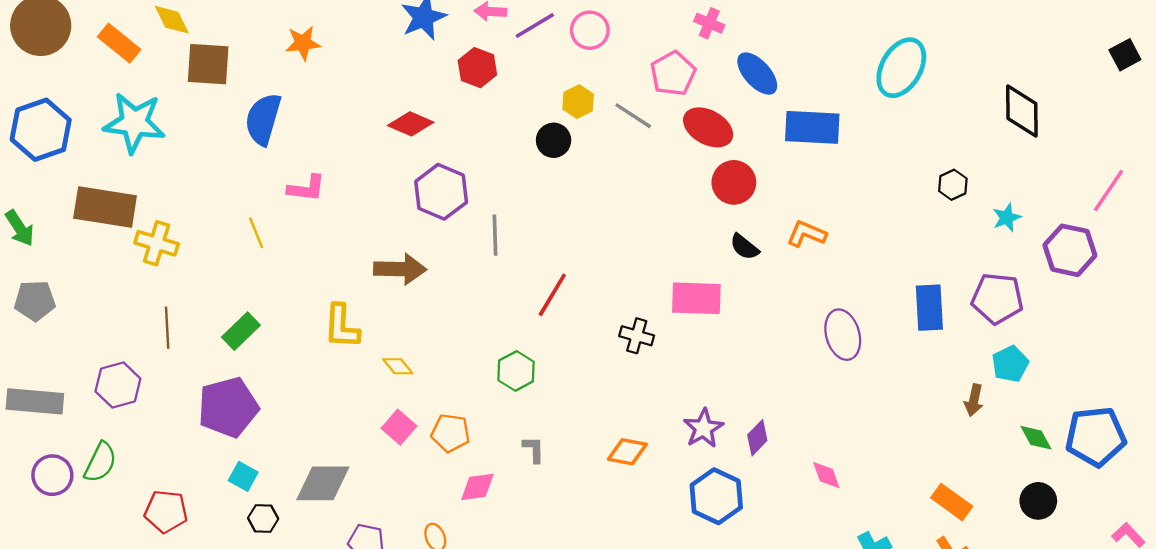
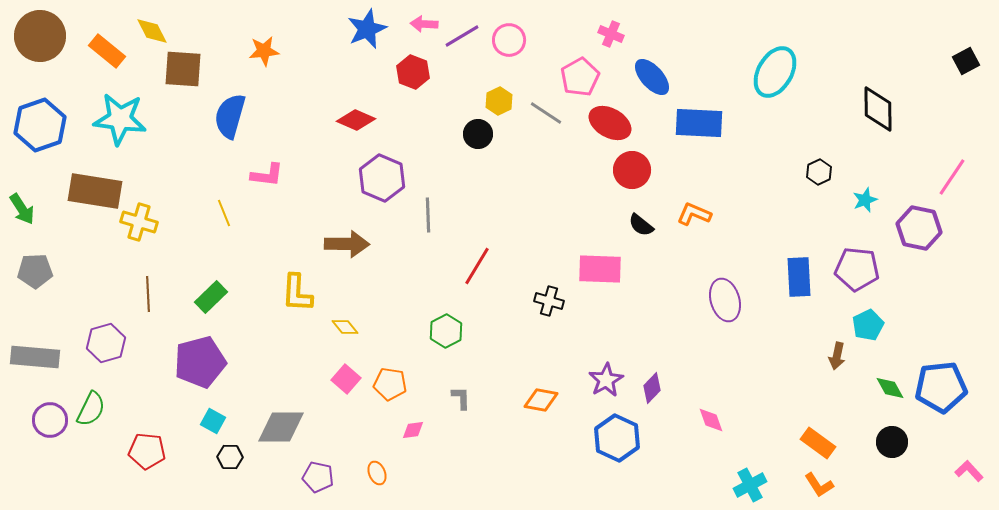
pink diamond: (477, 487) -> (413, 430), size x0.7

